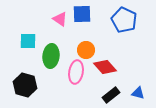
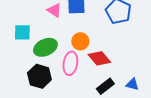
green ellipse: (51, 56) -> (45, 47), turned 60
black hexagon: (25, 85) -> (39, 76), moved

